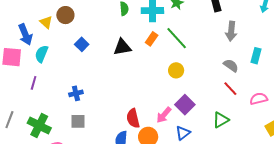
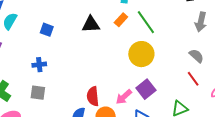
blue square: (82, 44) -> (47, 30), moved, turned -32
yellow circle: (176, 70) -> (141, 54), size x1.6

